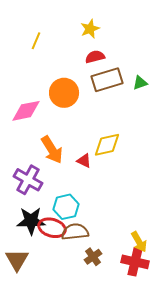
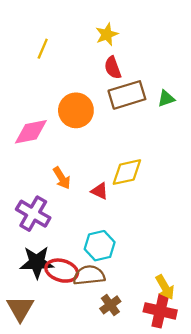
red semicircle: (95, 57) -> (113, 68), turned -96
orange arrow: (52, 150) -> (62, 178), size x0.7
cyan hexagon: (66, 207) -> (100, 246), moved

